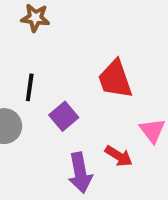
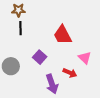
black line: (30, 87) -> (21, 28), moved

